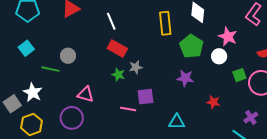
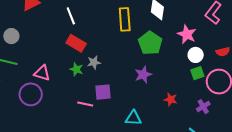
gray circle: (68, 56) -> (11, 36), moved
white circle: (219, 56) -> (196, 55), moved
purple star: (185, 78) -> (143, 75), turned -30
pink triangle: (86, 94) -> (42, 73), moved
purple cross: (251, 117) -> (203, 107), moved
purple circle: (72, 118) -> (31, 94), moved

